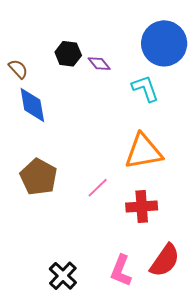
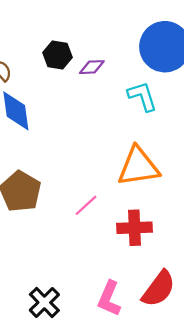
purple diamond: (99, 64) -> (92, 67), turned -55

